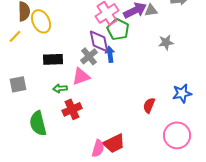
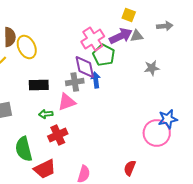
gray cross: (89, 56) -> (75, 82), turned 30
red semicircle: (149, 105) -> (130, 168), moved
pink circle: (177, 135) -> (157, 133), moved
red trapezoid: (114, 143) -> (45, 169), moved

